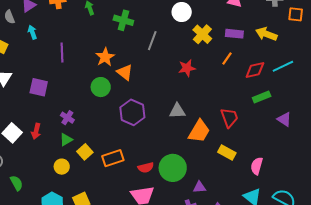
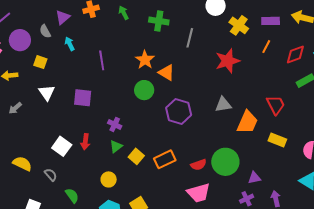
red star: (187, 68) -> (228, 61), size x1.4
yellow circle: (62, 167) -> (109, 179), moved

